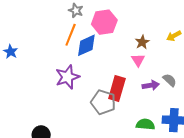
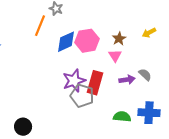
pink hexagon: (104, 22) -> (87, 41), moved
orange line: (71, 35) -> (40, 26), moved
purple star: (67, 77) -> (74, 81), moved

